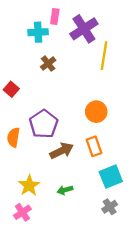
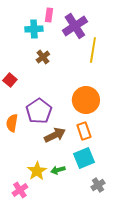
orange circle: (96, 112) -> (86, 100), size x1.4
cyan square: (111, 177) -> (84, 158), moved
yellow star: (29, 185) -> (37, 171), moved

